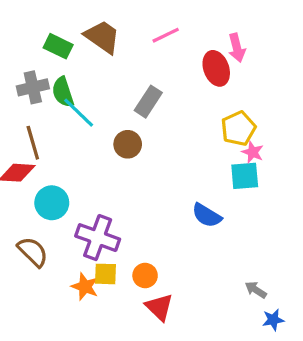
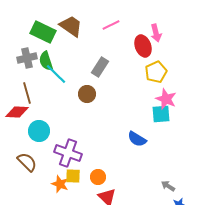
green rectangle: (58, 46) -> (43, 32), size x1.4
yellow pentagon: (238, 128) -> (156, 72), moved
pink star: (253, 152) -> (166, 99), size x1.5

